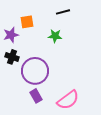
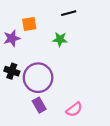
black cross: (12, 57) -> (12, 71), moved
pink semicircle: (68, 100) -> (74, 109), size x0.7

